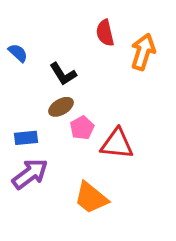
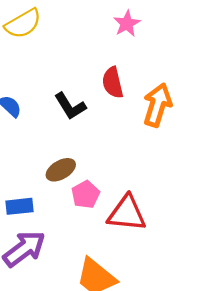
black L-shape: (63, 74) -> (70, 106), moved

